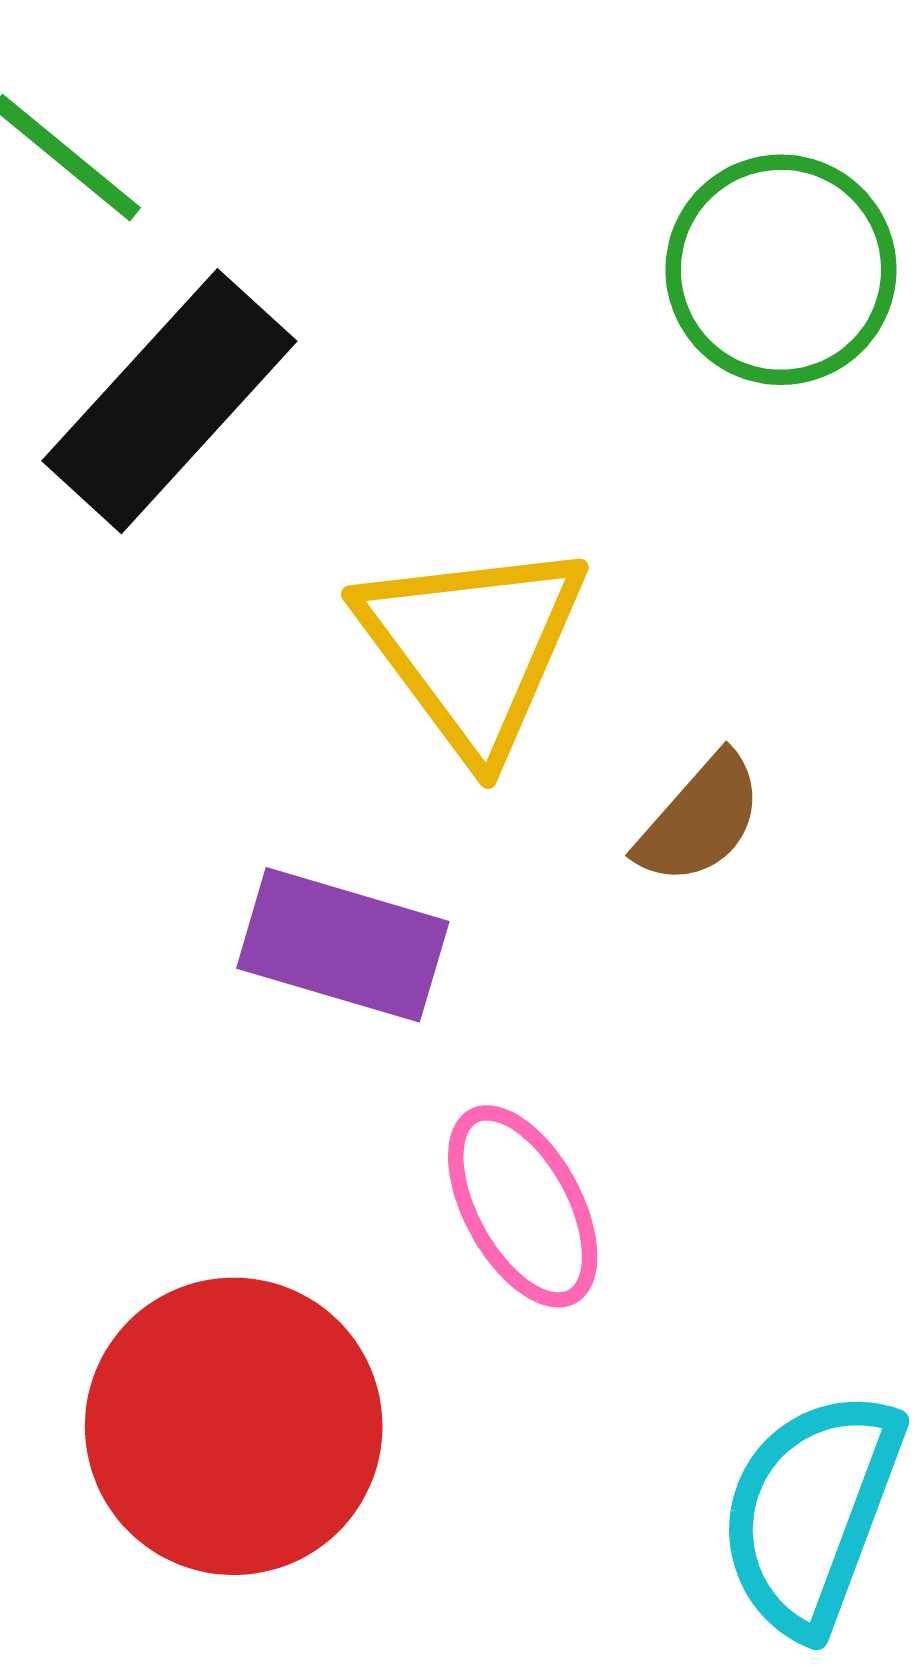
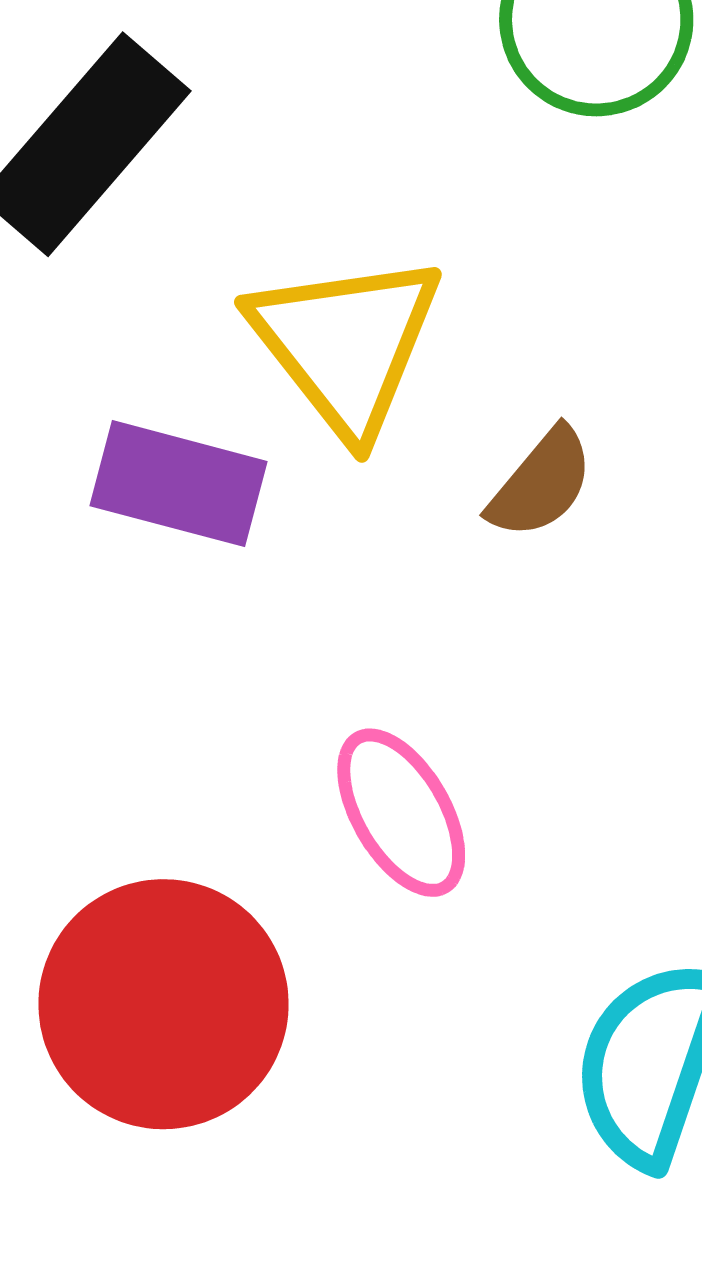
purple rectangle: (343, 945) -> (178, 484), moved

